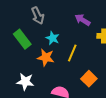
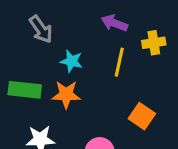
green rectangle: (22, 39) -> (25, 90), moved, turned -36
yellow line: (72, 53) -> (119, 62), moved

